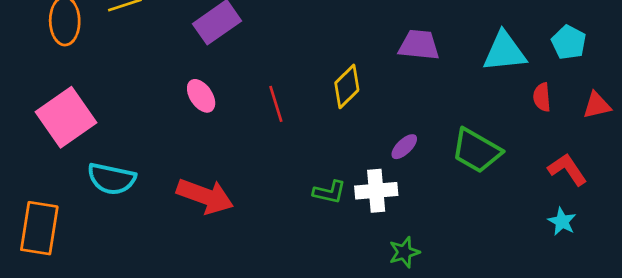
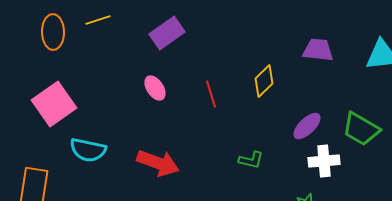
purple ellipse: (404, 147) -> (307, 126), size x1.4
white cross: (376, 191) -> (324, 161), moved

